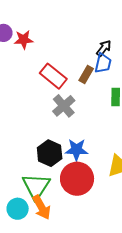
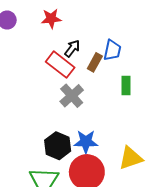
red star: (24, 40) -> (51, 19), moved
black arrow: (104, 48) -> (72, 48), moved

